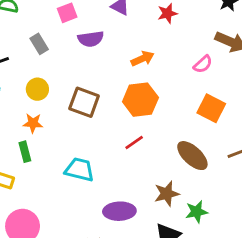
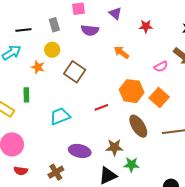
orange arrow: (143, 59) -> (121, 52), turned -133
yellow circle: (37, 89) -> (52, 50), moved
orange hexagon: (140, 100) -> (132, 91), moved
orange star: (33, 123) -> (38, 67), moved
cyan trapezoid: (79, 170) -> (60, 116), turned -50

